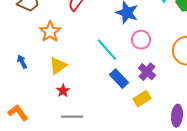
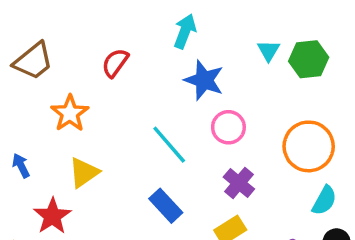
blue rectangle: (119, 79) -> (166, 206), moved
red star: (63, 91) -> (52, 216), moved, size x1.5

